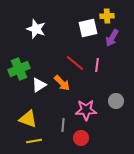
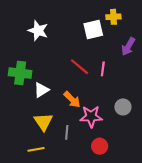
purple arrow: (112, 38) -> (128, 47), moved
green cross: (19, 69) -> (20, 73), turned 30
orange arrow: (62, 83) -> (72, 100), moved
yellow triangle: (28, 119) -> (43, 122), moved, turned 36
red circle: (81, 138) -> (100, 146), moved

